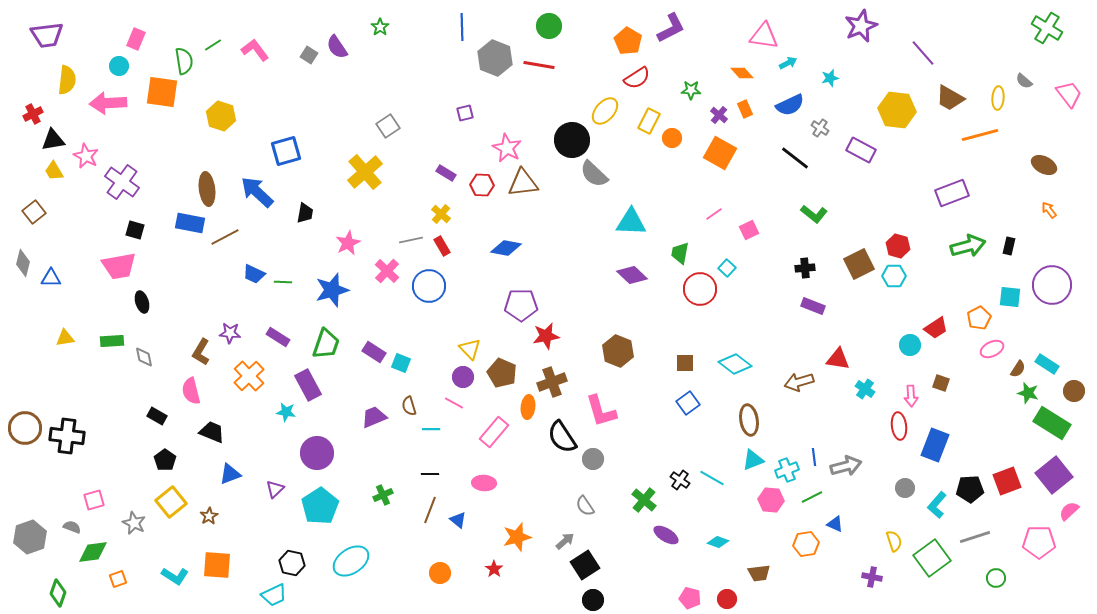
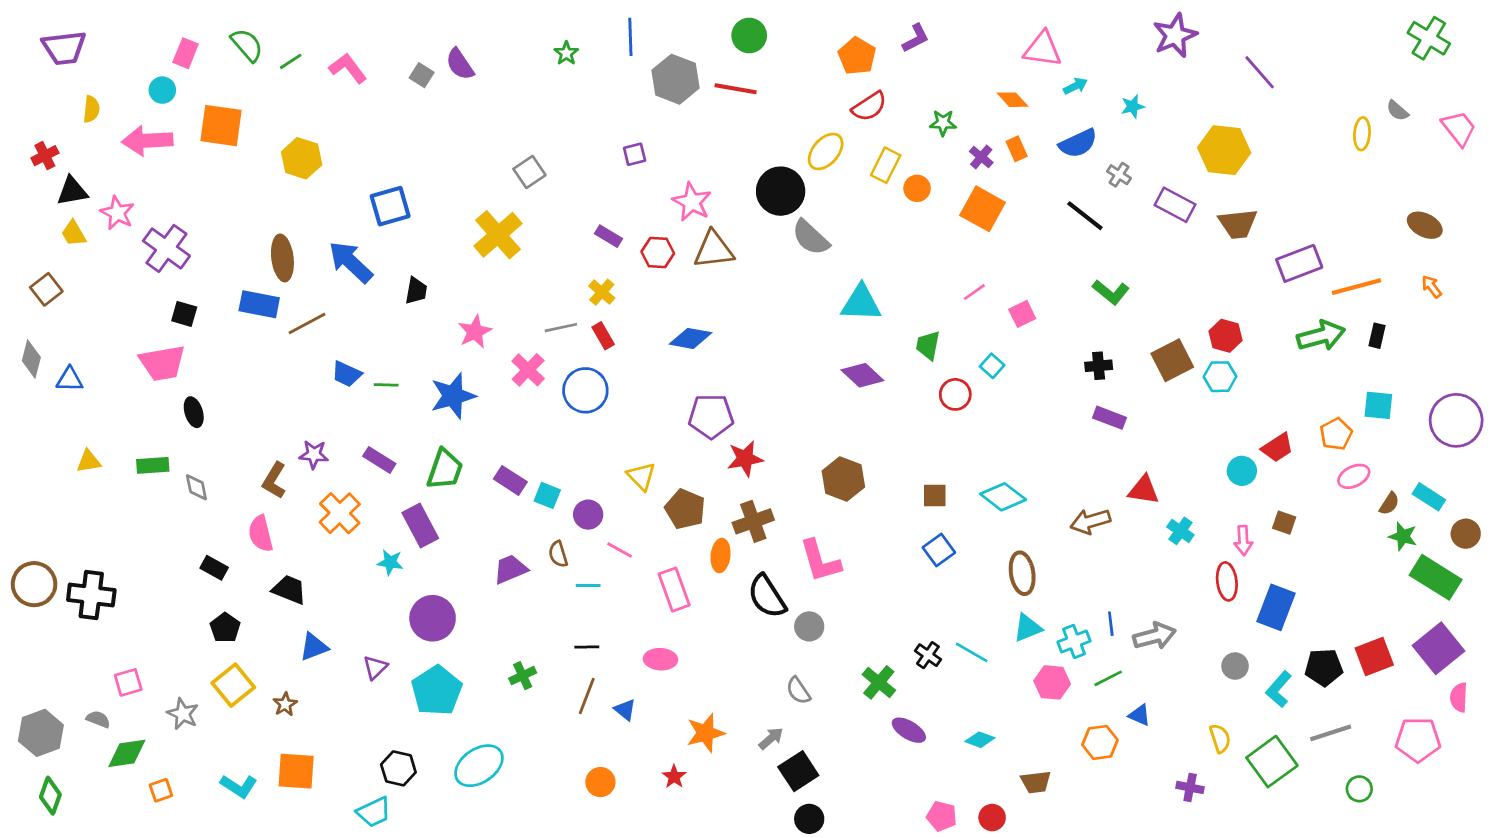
green star: (380, 27) -> (566, 53), moved
purple L-shape: (671, 28) -> (916, 38), size x0.7
green semicircle: (184, 61) -> (247, 45), moved, turned -32
yellow semicircle: (67, 80) -> (91, 109), size x0.7
brown trapezoid: (950, 98) -> (1238, 224), moved, turned -36
orange line: (980, 135) -> (1357, 287), moved
purple circle: (1052, 285) -> (1456, 420), moved
red circle: (700, 289) -> (955, 394), size x0.7
purple circle: (463, 377) -> (588, 515), moved
pink rectangle: (494, 432) -> (674, 590), turned -60
pink semicircle: (1069, 511) -> (1459, 697), turned -45
green diamond: (58, 593) -> (50, 796), moved

